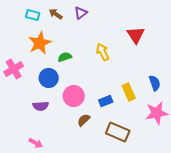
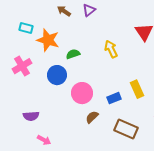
cyan rectangle: (33, 15) -> (26, 28), moved
orange star: (40, 43) -> (48, 40), turned -30
purple semicircle: (41, 106) -> (31, 116), moved

